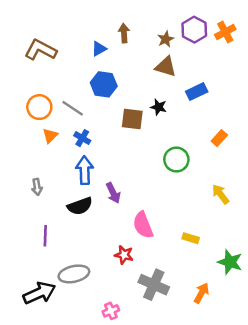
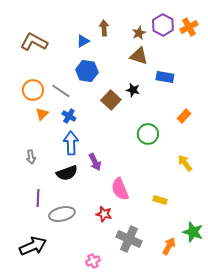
blue rectangle: (197, 92) -> (165, 77), turned 36
brown square: (132, 119) -> (111, 100), turned 36
green star: (230, 262) -> (193, 232), moved
gray ellipse: (74, 274) -> (62, 214), moved

